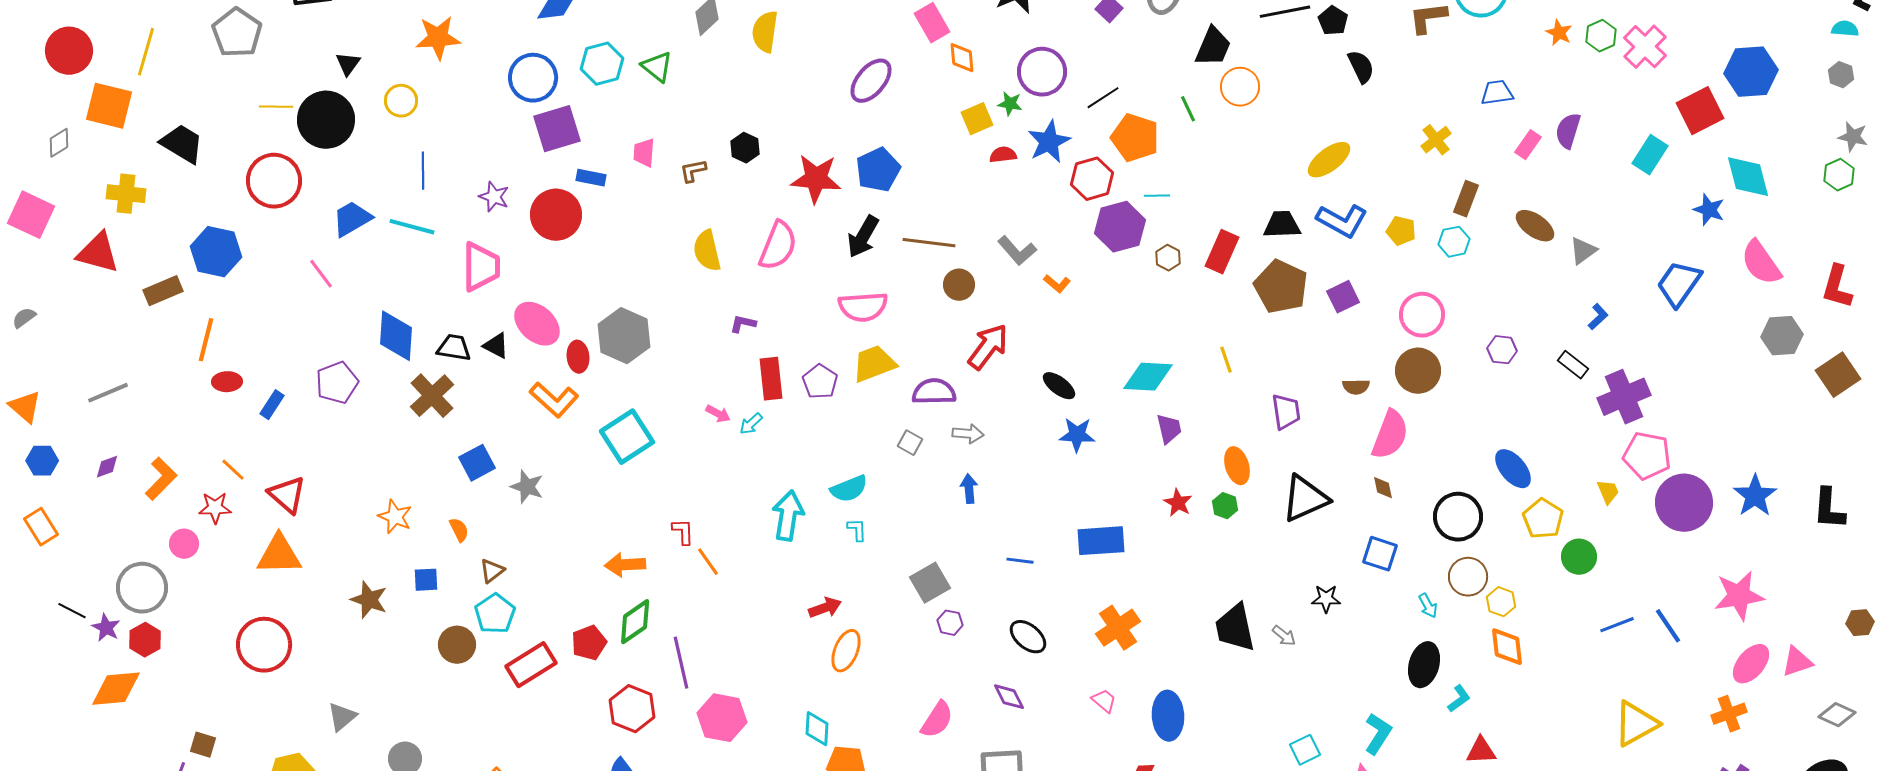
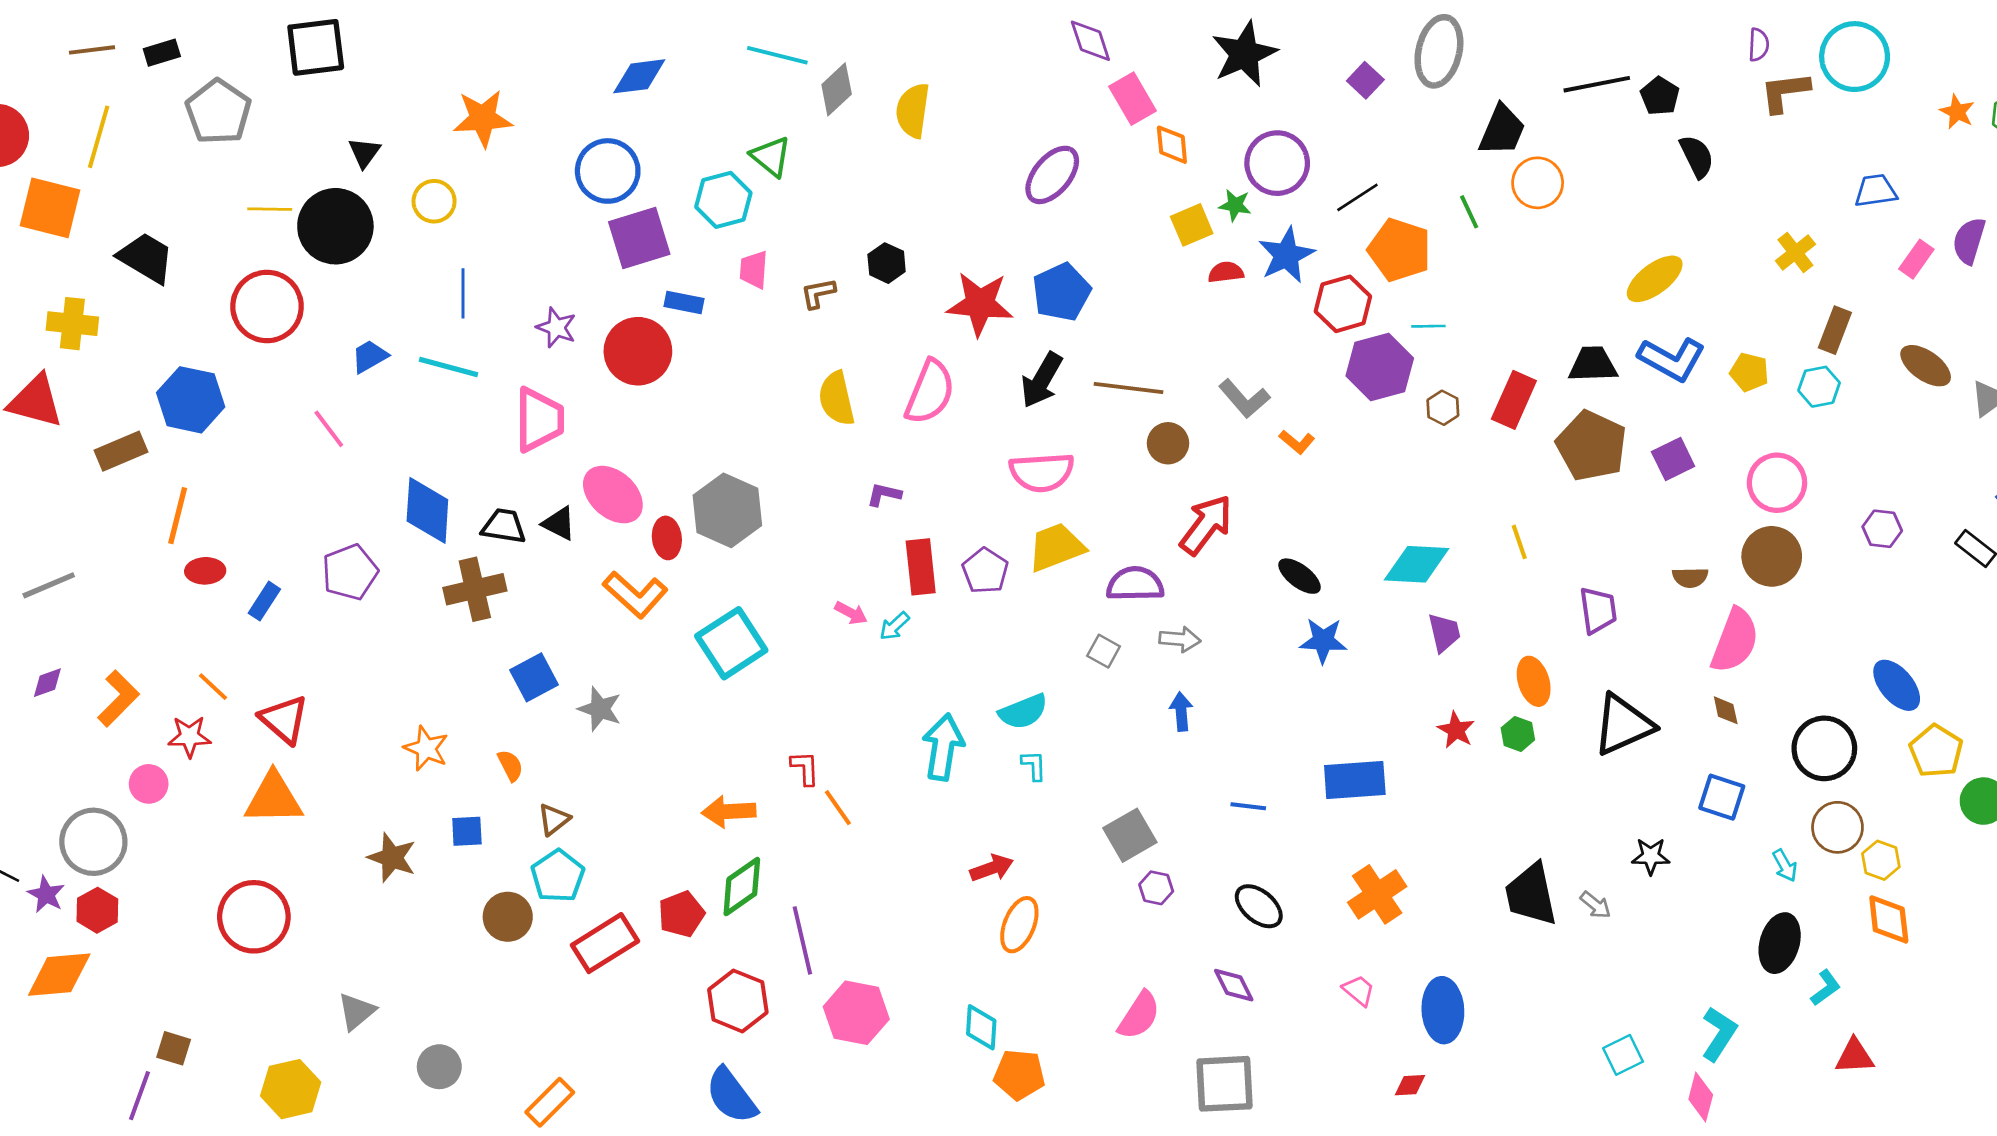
cyan hexagon: (602, 64) -> (723, 200), moved
blue trapezoid: (352, 219) -> (370, 356), size x0.7
brown cross: (432, 396) -> (475, 589), turned 30

